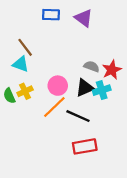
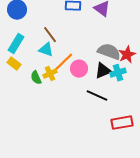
gray semicircle: (92, 66) -> (109, 52), size x1.6
orange line: (54, 107) -> (63, 63), moved
red rectangle: (85, 146) -> (122, 123), moved

